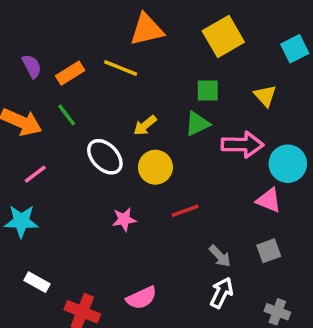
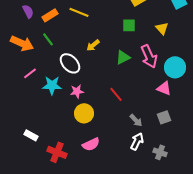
green triangle: (197, 124) -> (123, 57), moved
pink arrow: (243, 145) -> (149, 56), turned 65
yellow circle: (155, 167) -> (84, 113), moved
red line: (185, 211) -> (116, 94), turned 70
pink star: (124, 219) -> (77, 91), moved
cyan star: (21, 221) -> (52, 85), moved
gray cross: (277, 312) -> (160, 152), moved

